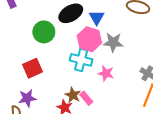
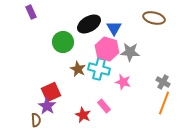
red square: (32, 68) -> (51, 92), moved
brown star: (73, 95) -> (78, 69), moved
purple star: (27, 98) -> (47, 106), turned -30

